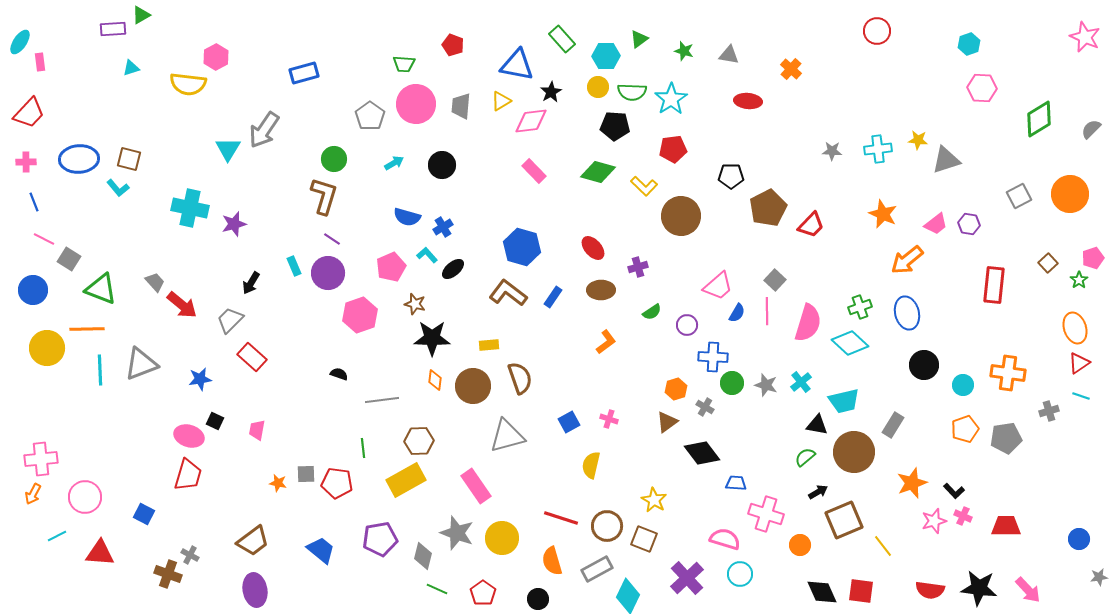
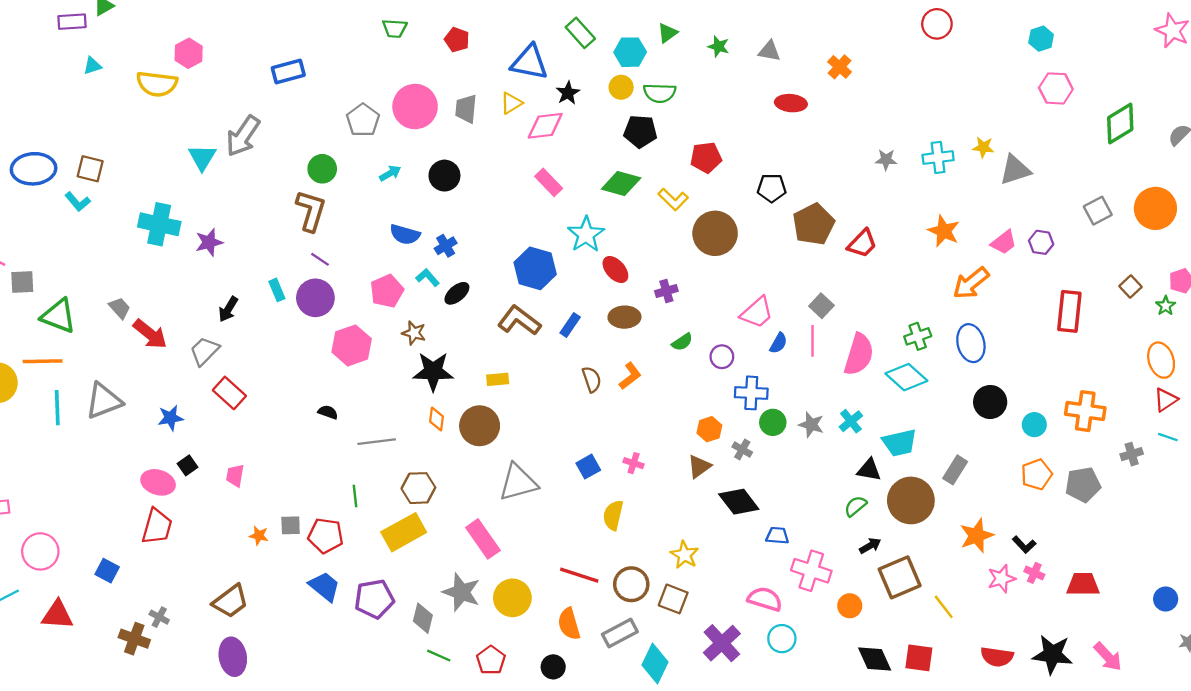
green trapezoid: (404, 64) -> (395, 28), moved
cyan star: (671, 99) -> (586, 234), moved
gray square: (69, 259) -> (22, 282), turned -35
brown semicircle: (520, 378) -> (592, 379), moved, size x0.7
black square: (215, 421) -> (187, 465), turned 30
blue trapezoid: (321, 550) -> (324, 587), moved

